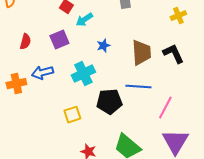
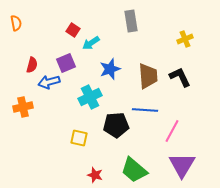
blue star: (103, 46) -> (110, 69), size x1.5
blue arrow: (42, 73) -> (49, 82), moved
yellow square: (72, 115) -> (79, 138), turned 30

